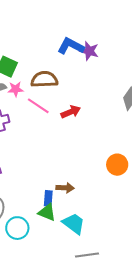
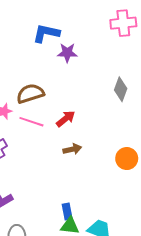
blue L-shape: (71, 46) -> (46, 33), moved
brown arrow: (65, 188) -> (72, 149), moved

